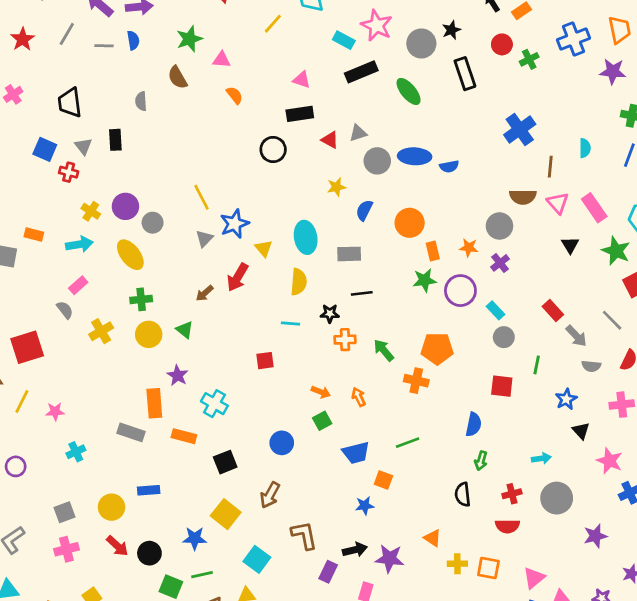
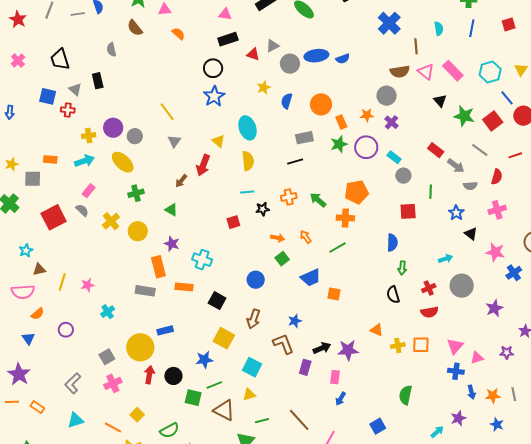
yellow cross: (91, 211) -> (89, 136), turned -32
blue star: (234, 224) -> (214, 96), moved
green star: (616, 251) -> (464, 116), moved
gray rectangle: (349, 254) -> (304, 138), moved
black star: (330, 314) -> (262, 209), moved
yellow circle: (149, 334) -> (138, 231), moved
red square: (27, 347) -> (54, 217), moved
green line: (408, 443) -> (338, 248), moved
black square: (225, 462) -> (217, 301), turned -30
blue star: (365, 506) -> (295, 321), moved
yellow circle: (112, 507) -> (140, 347), size x1.4
red arrow: (117, 546) -> (149, 375), turned -114

